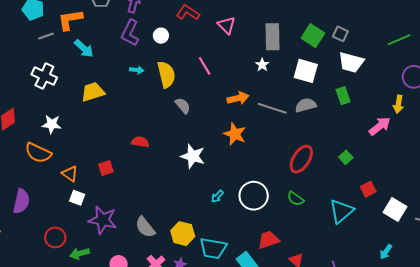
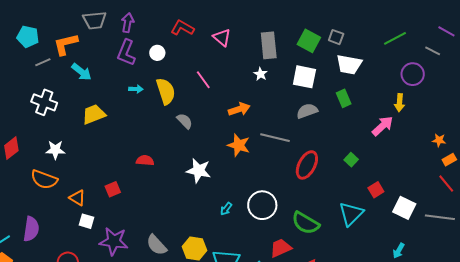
gray line: (272, 108) -> (275, 138), moved
green semicircle: (296, 199) -> (306, 223), moved, size x1.6

